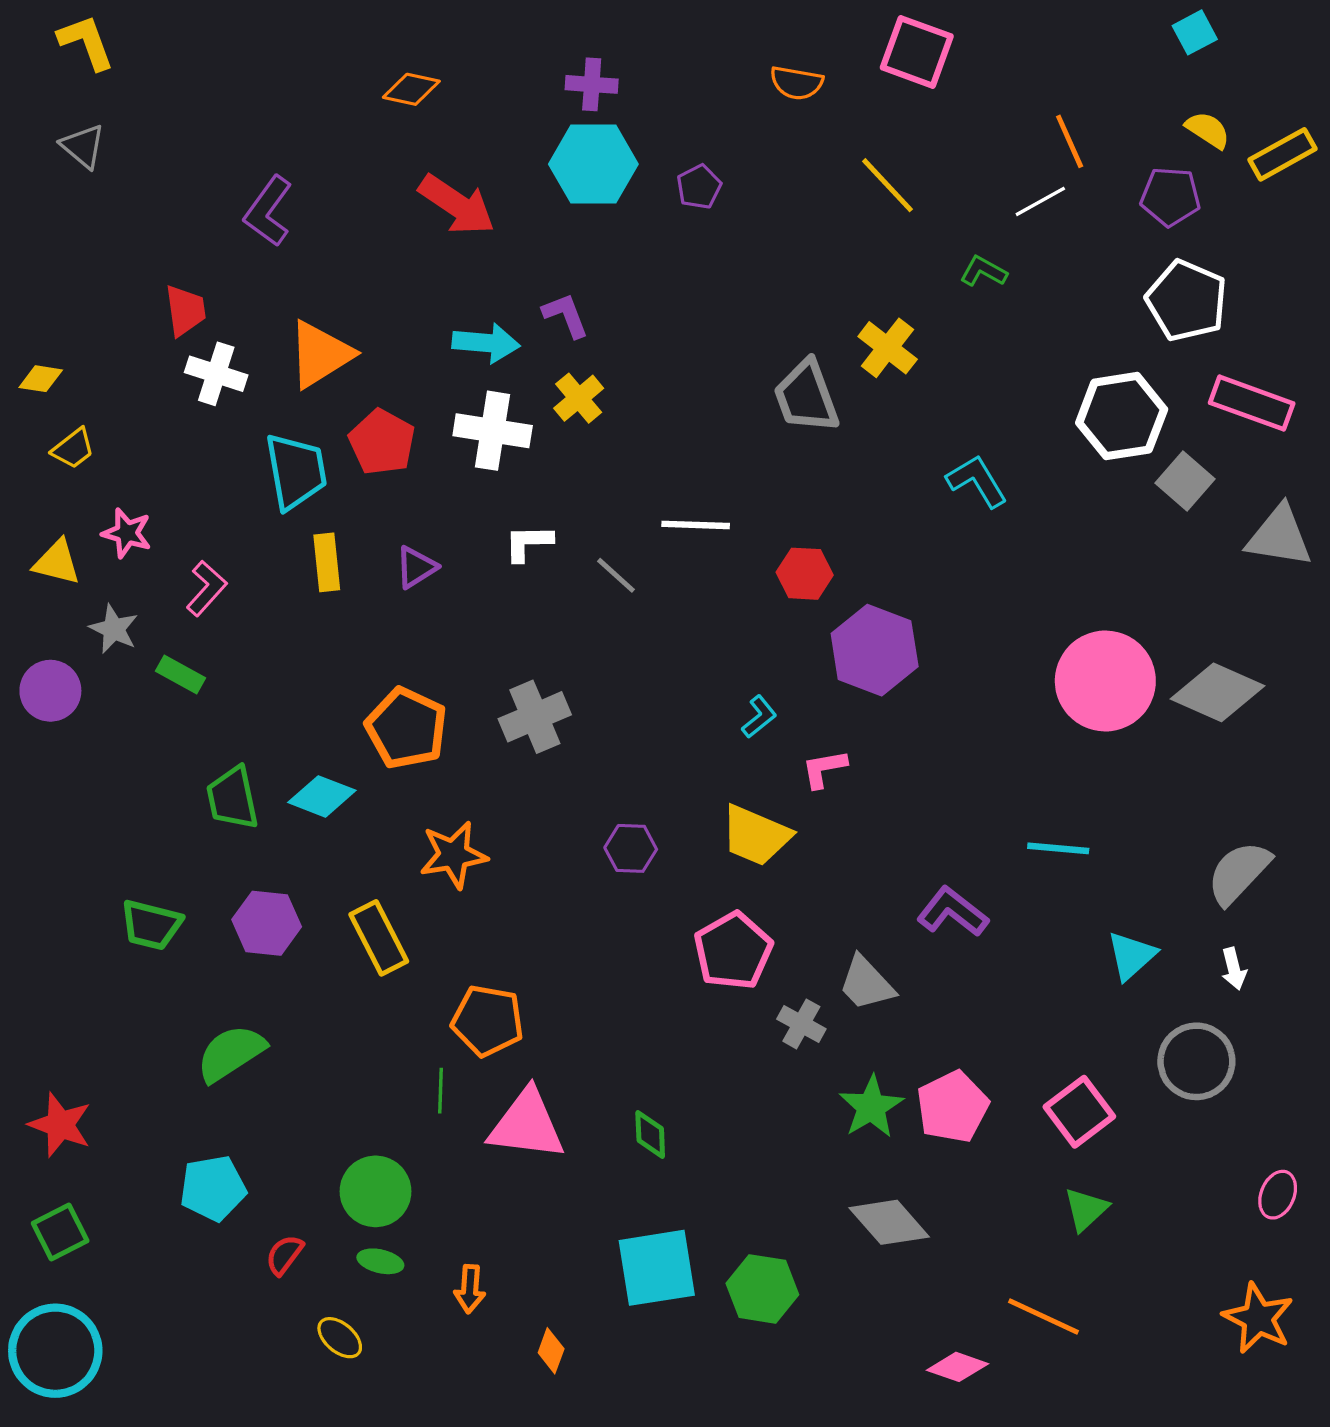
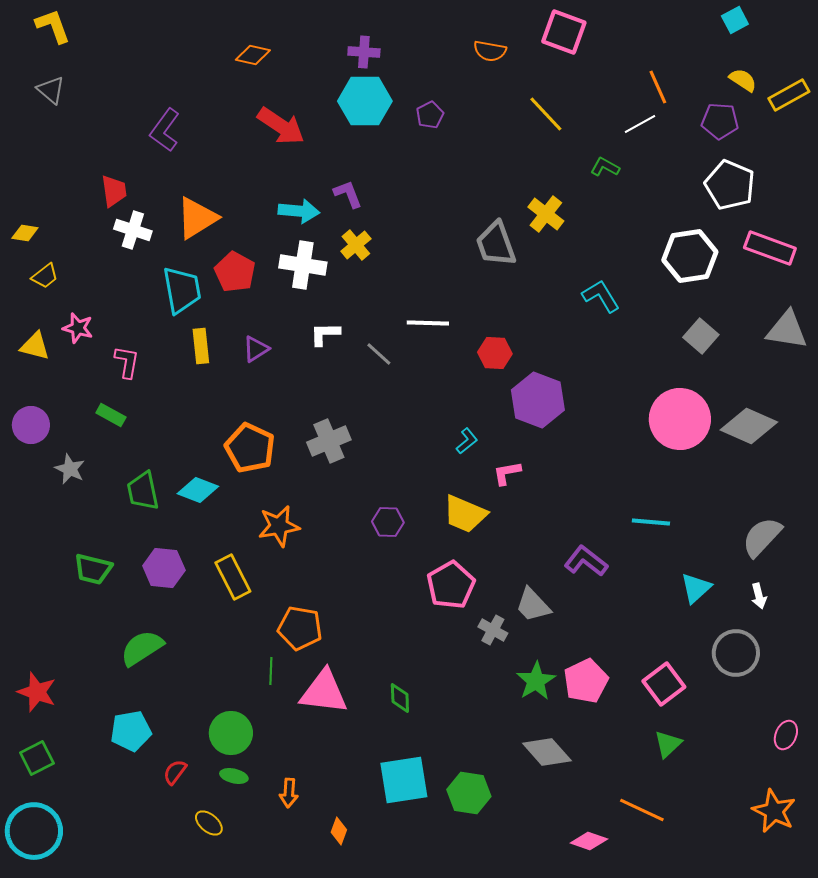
gray square: (1185, 481) -> (701, 336), moved
pink L-shape: (206, 588) -> (127, 362), turned -32
gray star: (114, 629) -> (70, 469), moved

